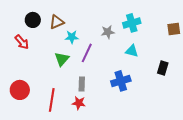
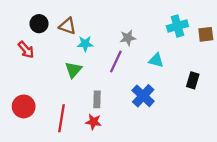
brown triangle: (57, 22) -> (67, 26), turned 42
cyan cross: (132, 23) -> (177, 26), moved
purple line: (87, 53) -> (116, 62), moved
blue cross: (121, 81) -> (143, 96), turned -30

